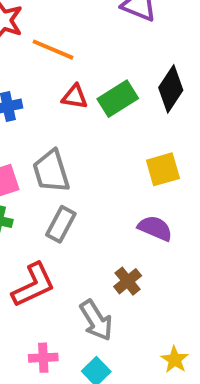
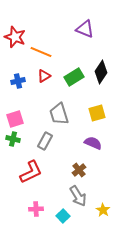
red triangle: (75, 97) -> (44, 76), moved, turned -40
gray trapezoid: (51, 171) -> (59, 114), moved
gray arrow: (96, 320) -> (78, 196), moved

